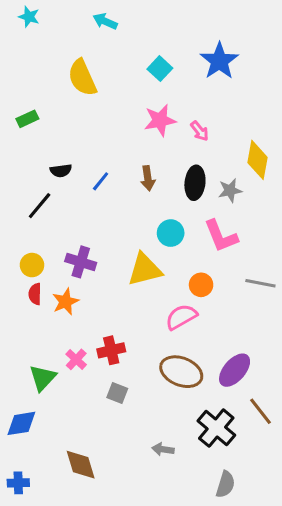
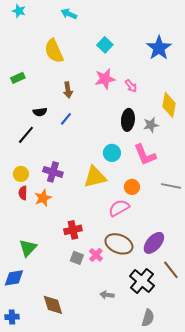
blue star: (219, 61) -> (159, 48), moved
brown arrow: (148, 178) -> (68, 90), moved
pink cross: (76, 359) -> (96, 255), moved

